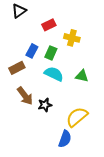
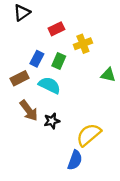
yellow cross: (72, 38) -> (83, 44), turned -35
cyan semicircle: (54, 74) -> (50, 85), moved
green triangle: (82, 76) -> (108, 75), moved

